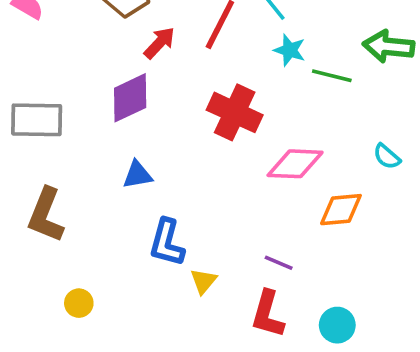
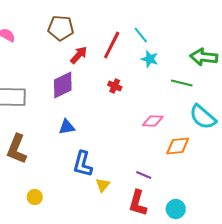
green line: (332, 76) -> (182, 83), moved
red cross: (235, 112) -> (115, 86), moved, size x0.5
cyan semicircle: (387, 156) -> (203, 117), size x1.8
pink diamond: (295, 164) -> (153, 121), size x0.7

